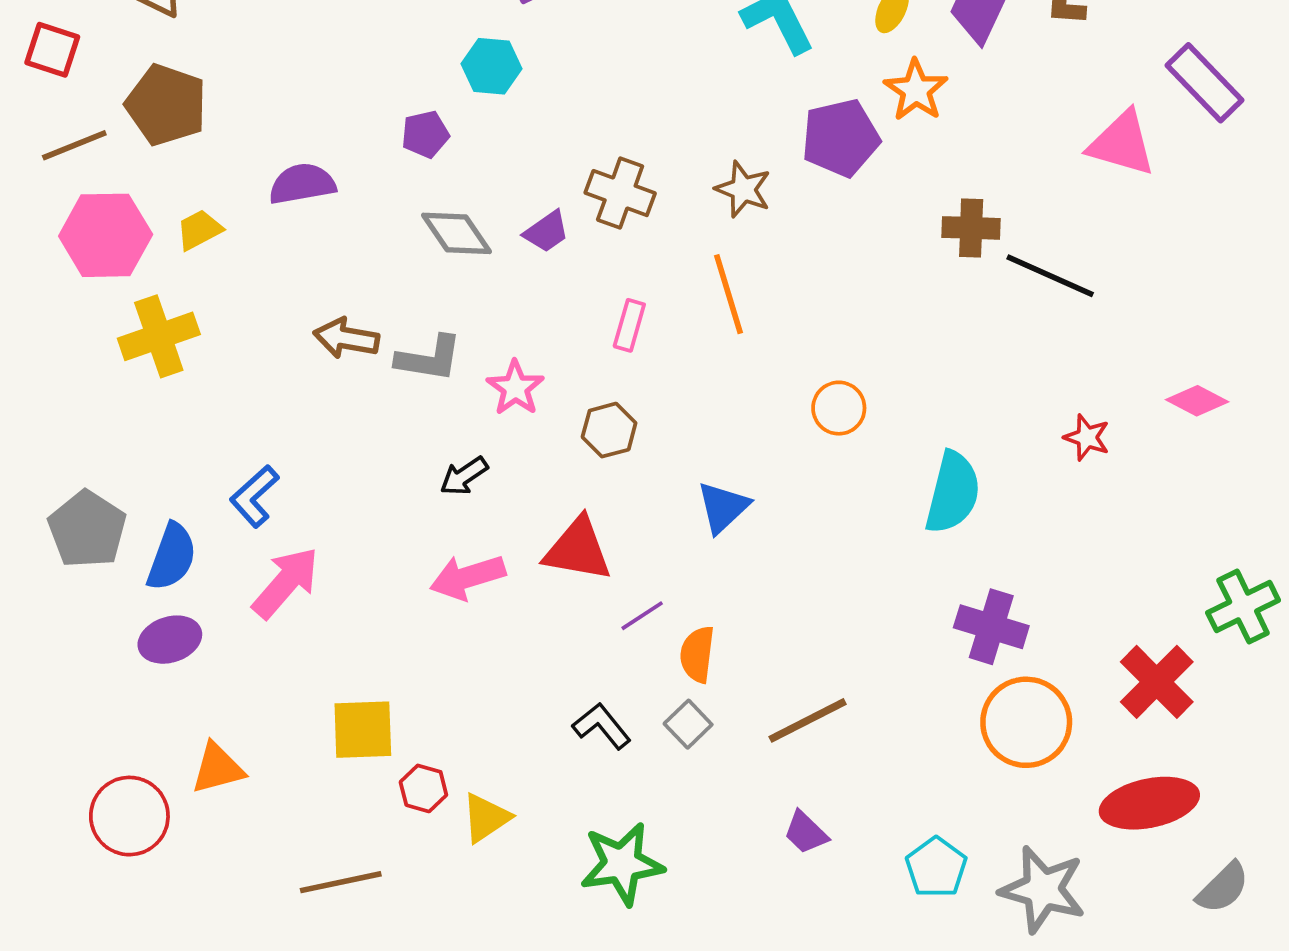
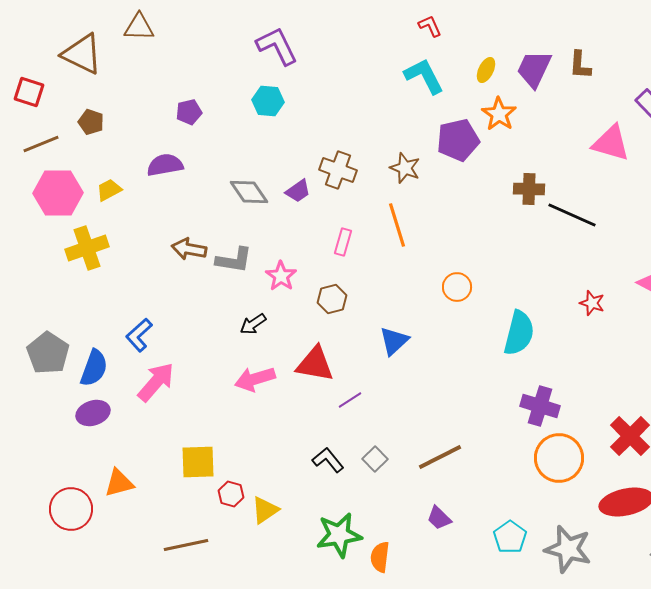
brown pentagon: (166, 105) -> (91, 122), size x0.6
purple pentagon: (425, 134) -> (189, 112), moved
orange semicircle: (697, 654) -> (380, 557), moved

